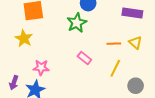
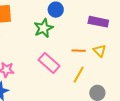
pink rectangle: (84, 58) -> (49, 63), size x1.5

